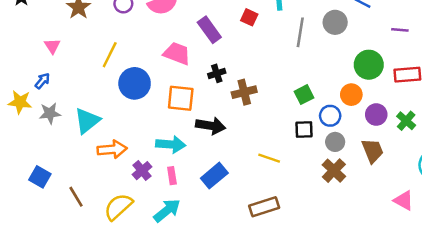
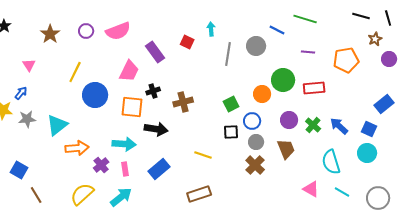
pink trapezoid: (177, 53) -> (129, 71), turned 95
black cross: (217, 73) -> (153, 91), moved
orange circle: (351, 95) -> (262, 94), moved
brown line: (76, 197) -> (36, 195), moved

